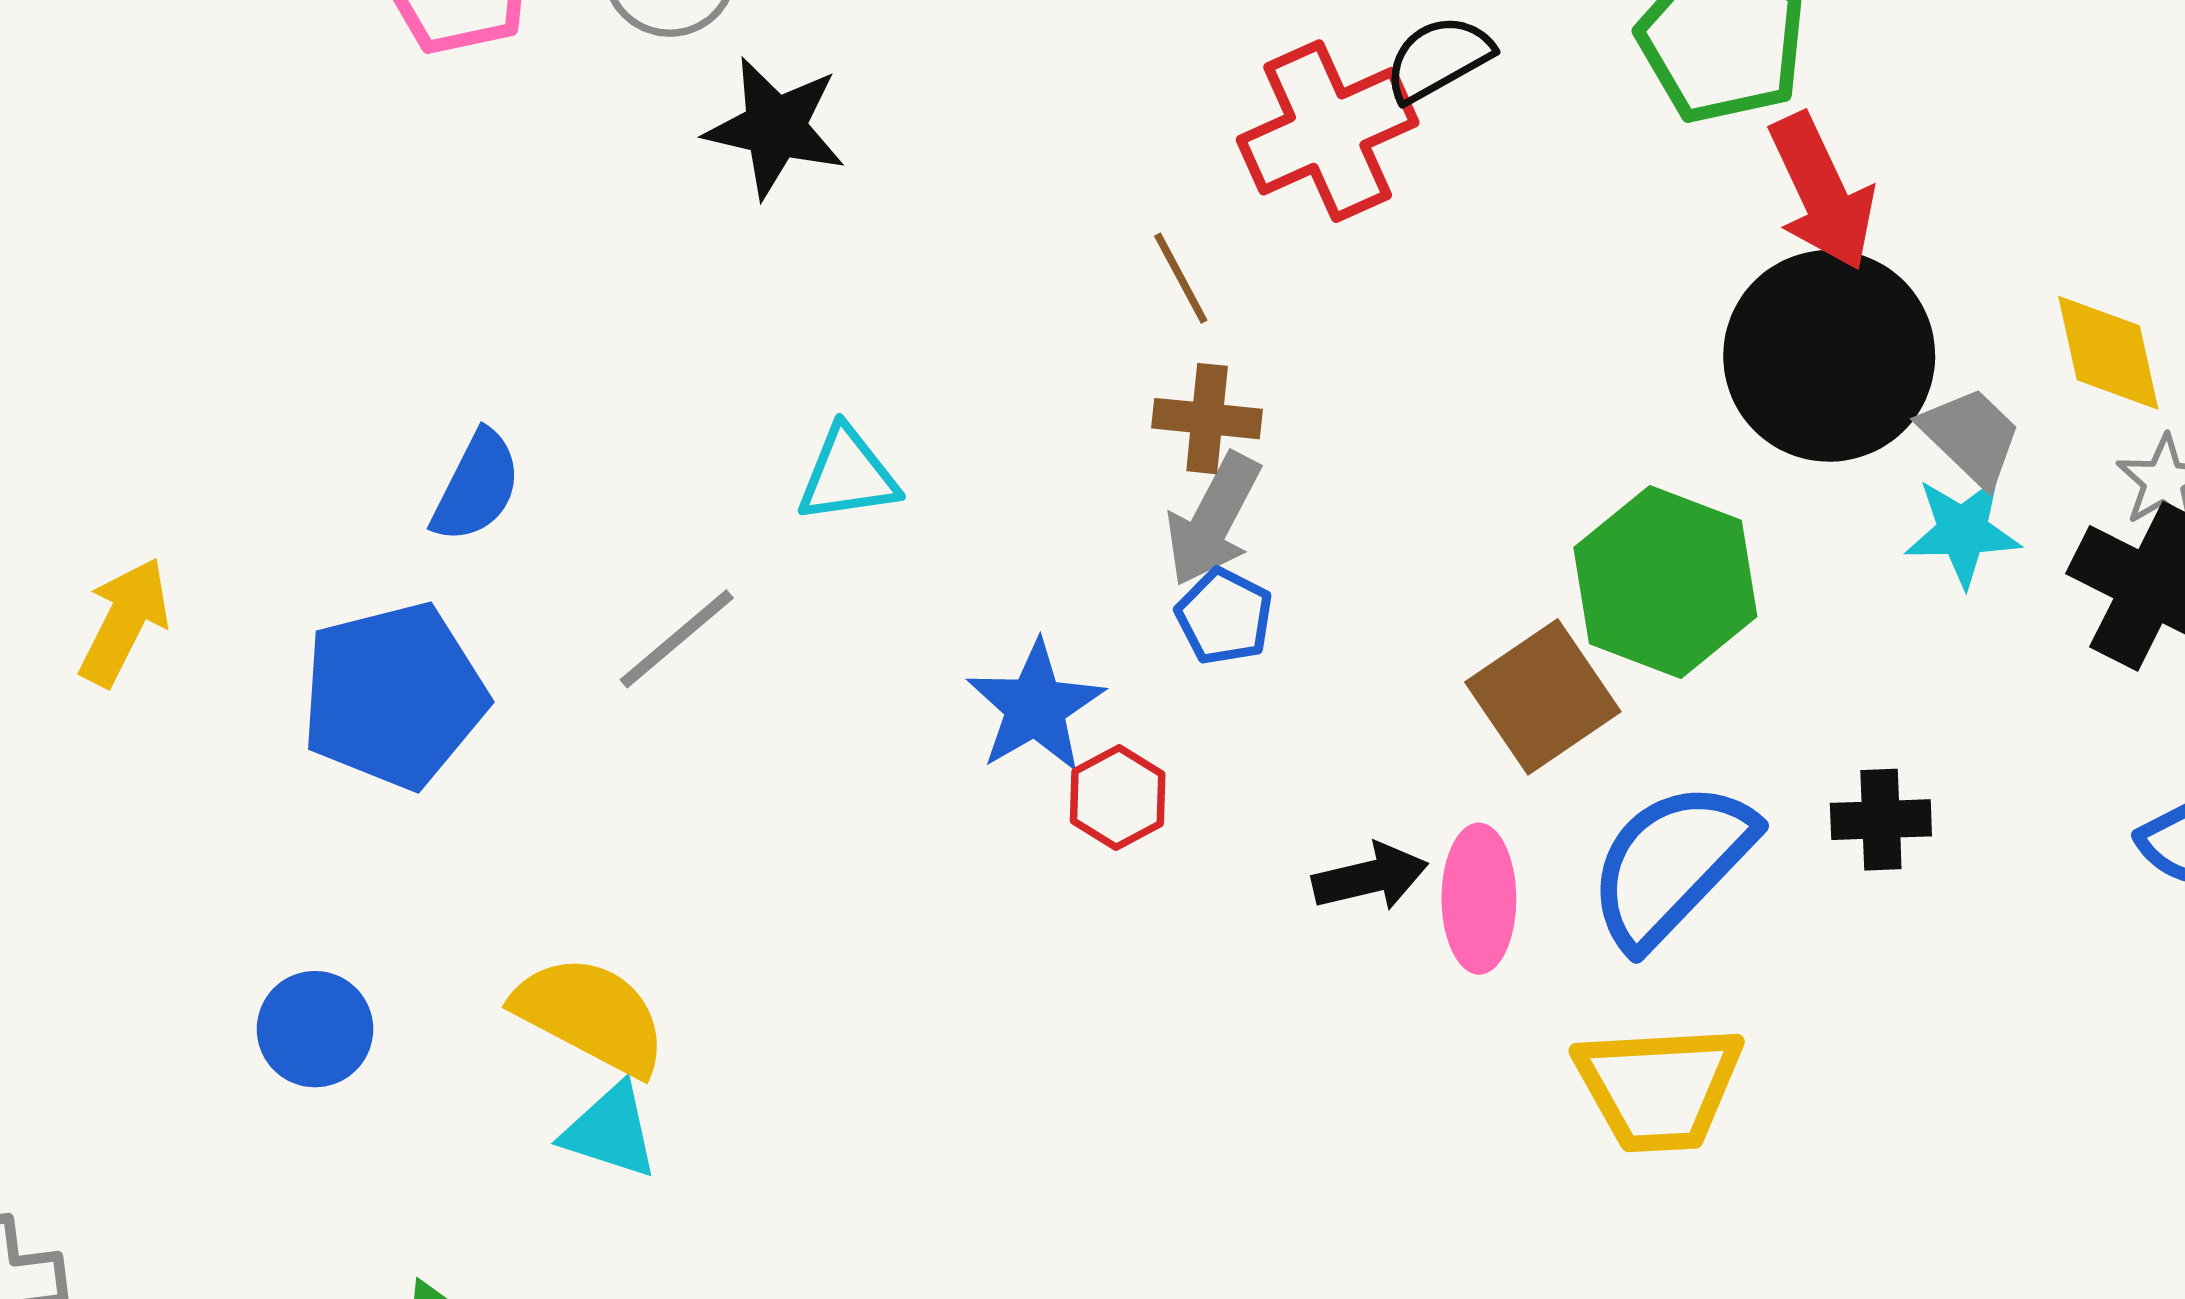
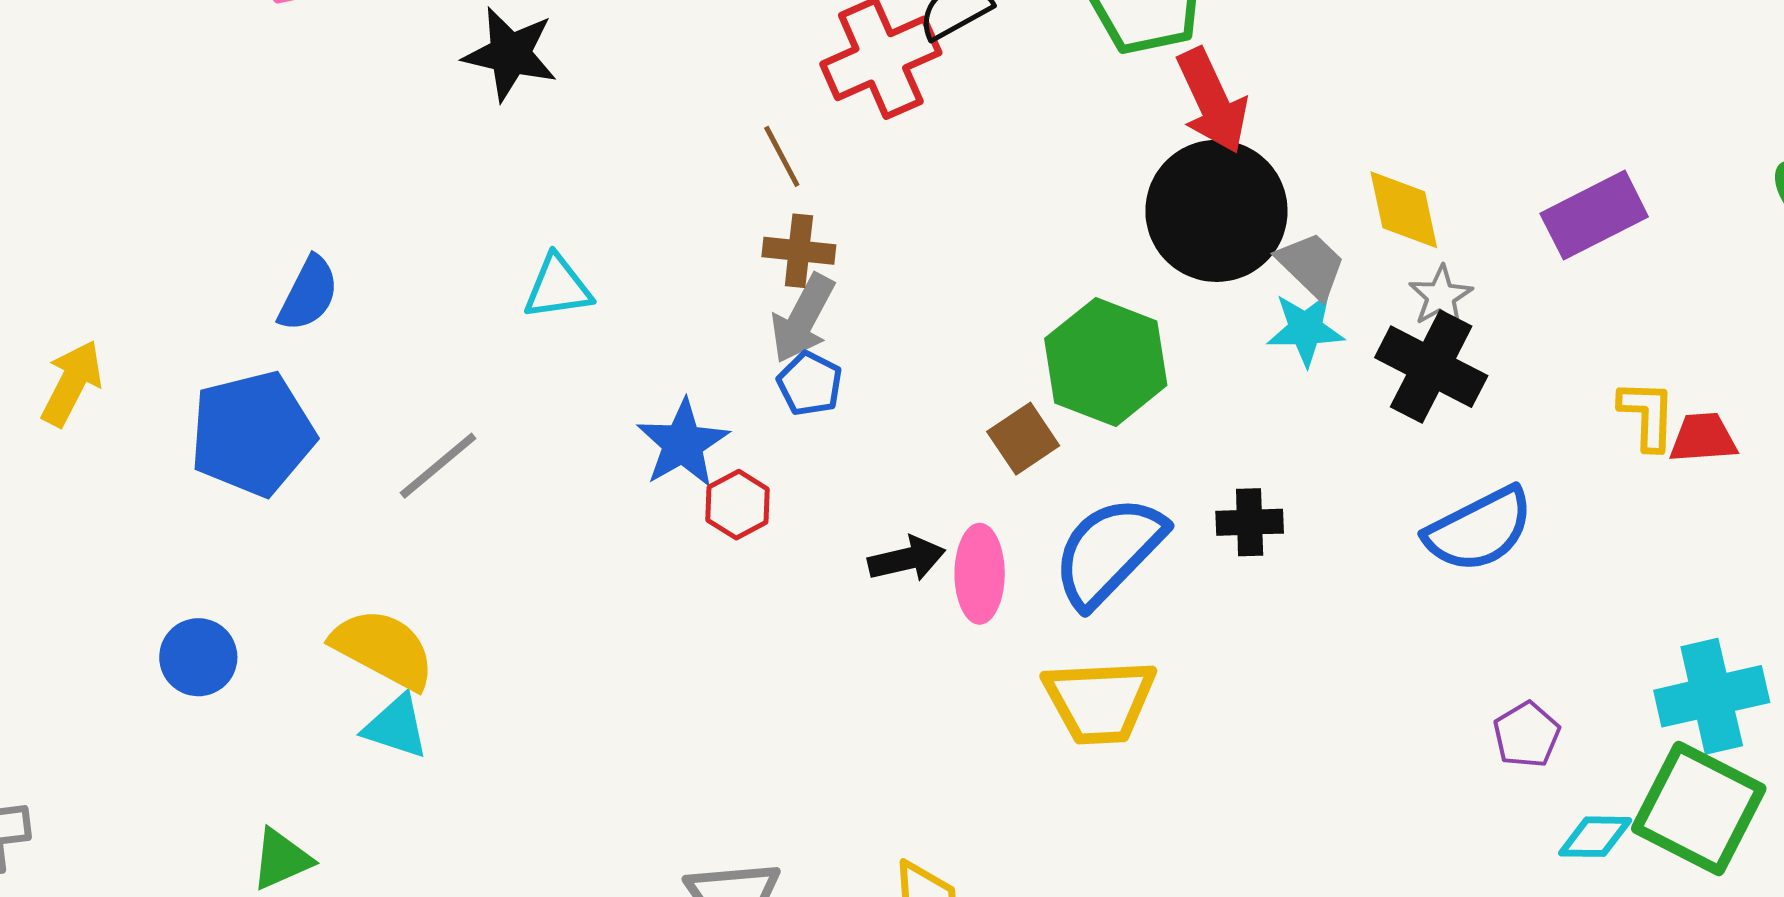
gray line: (677, 639) -> (438, 466), moved
brown square: (1543, 697) -> (1023, 439), size x0.7

